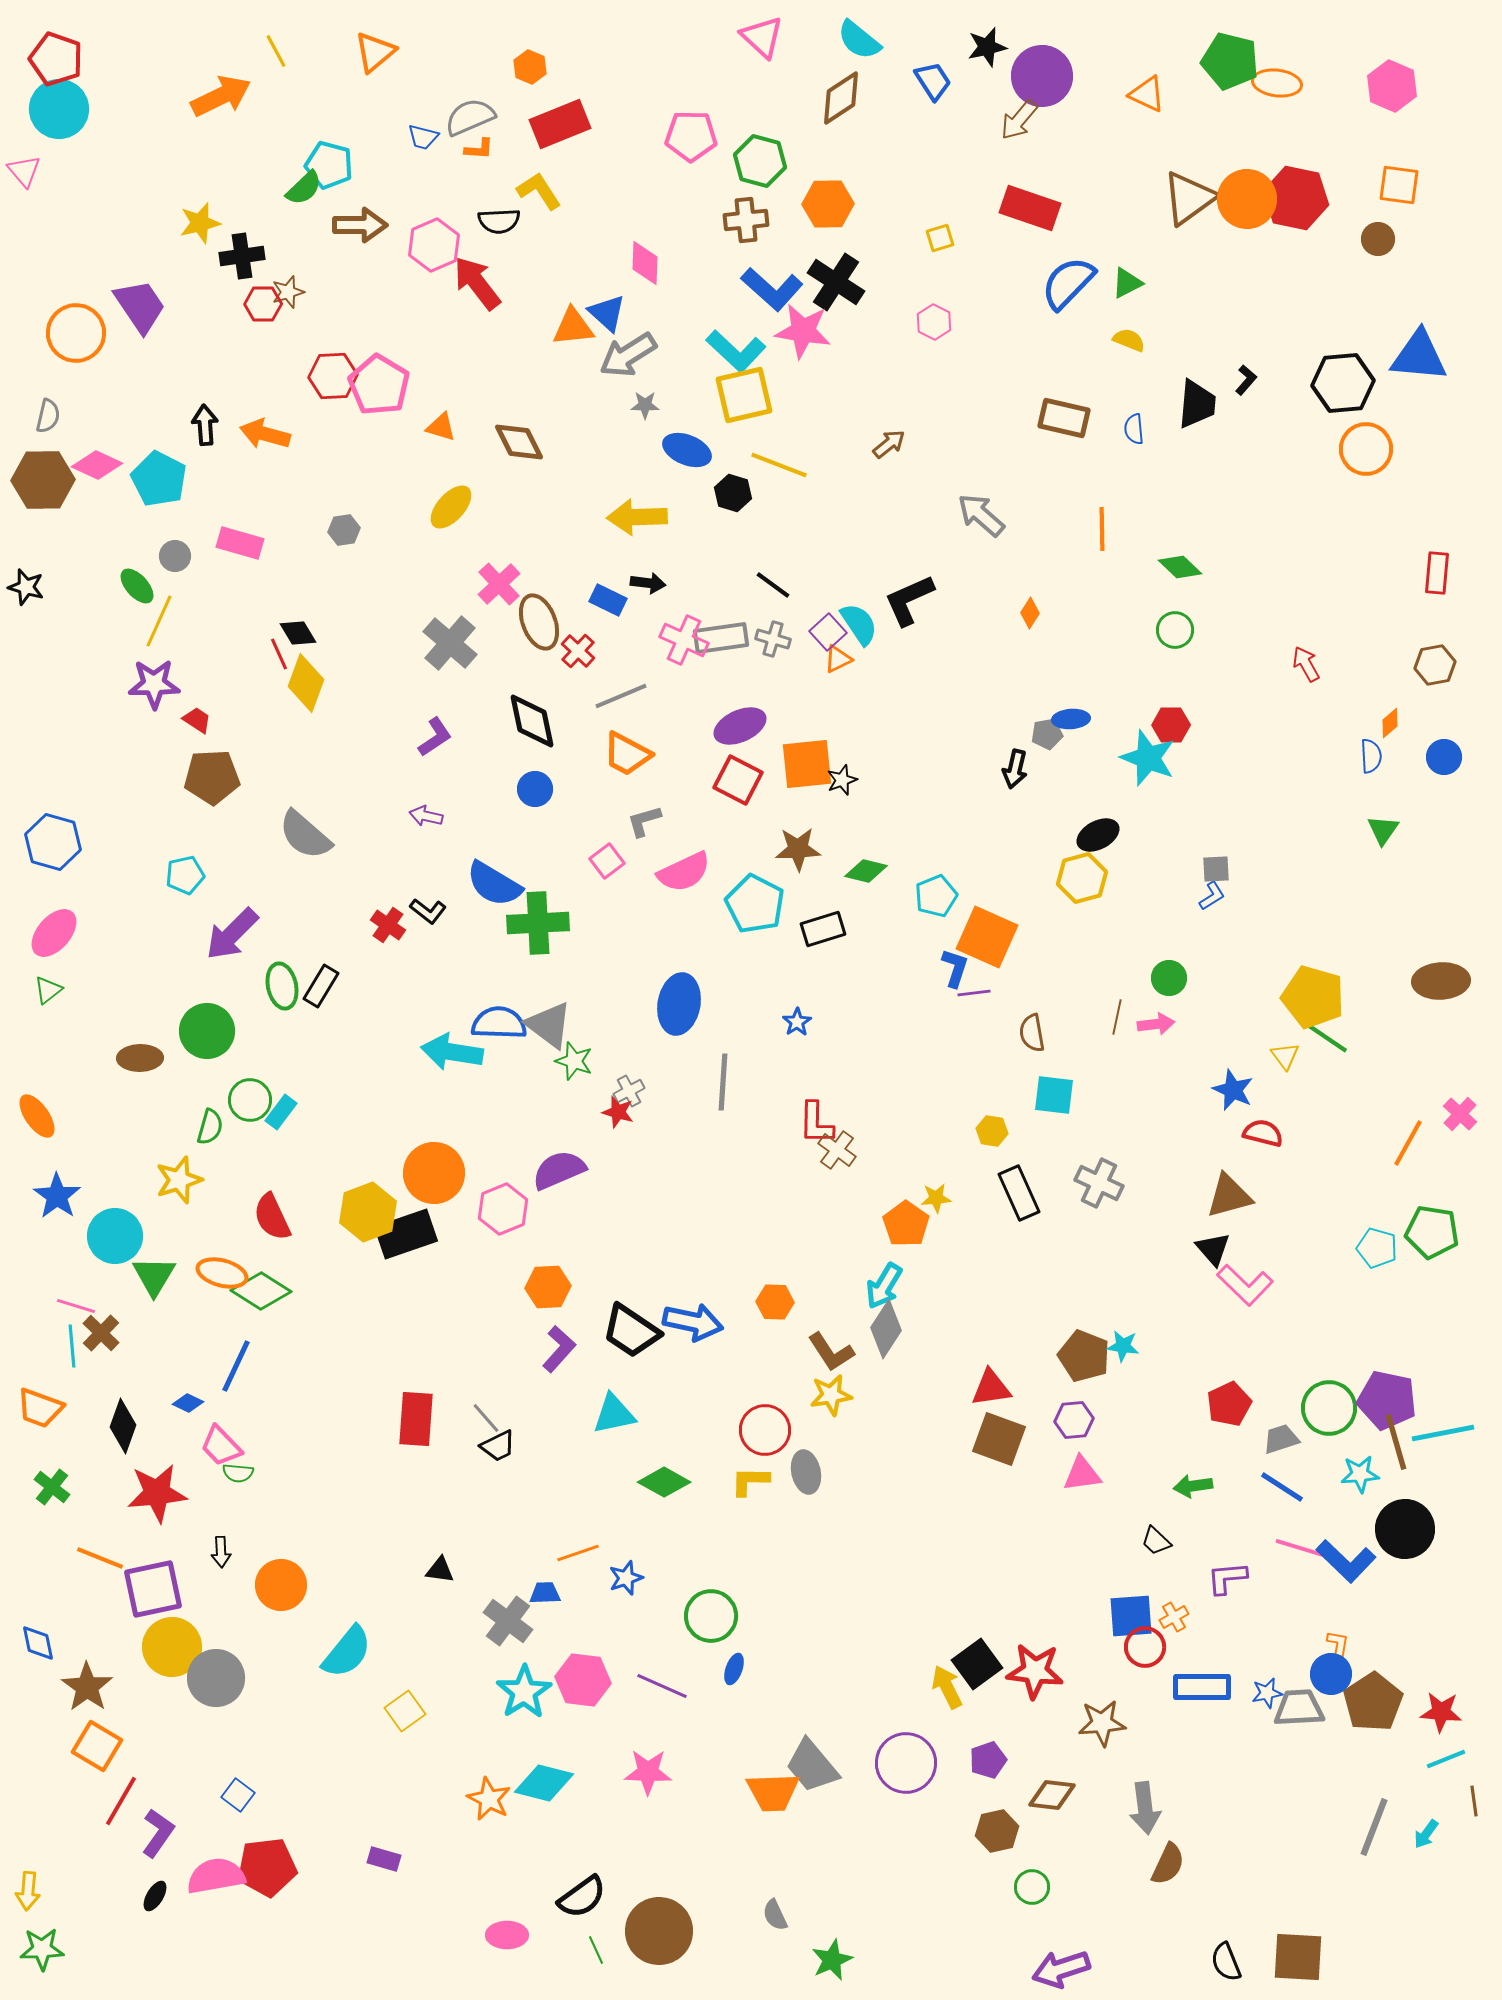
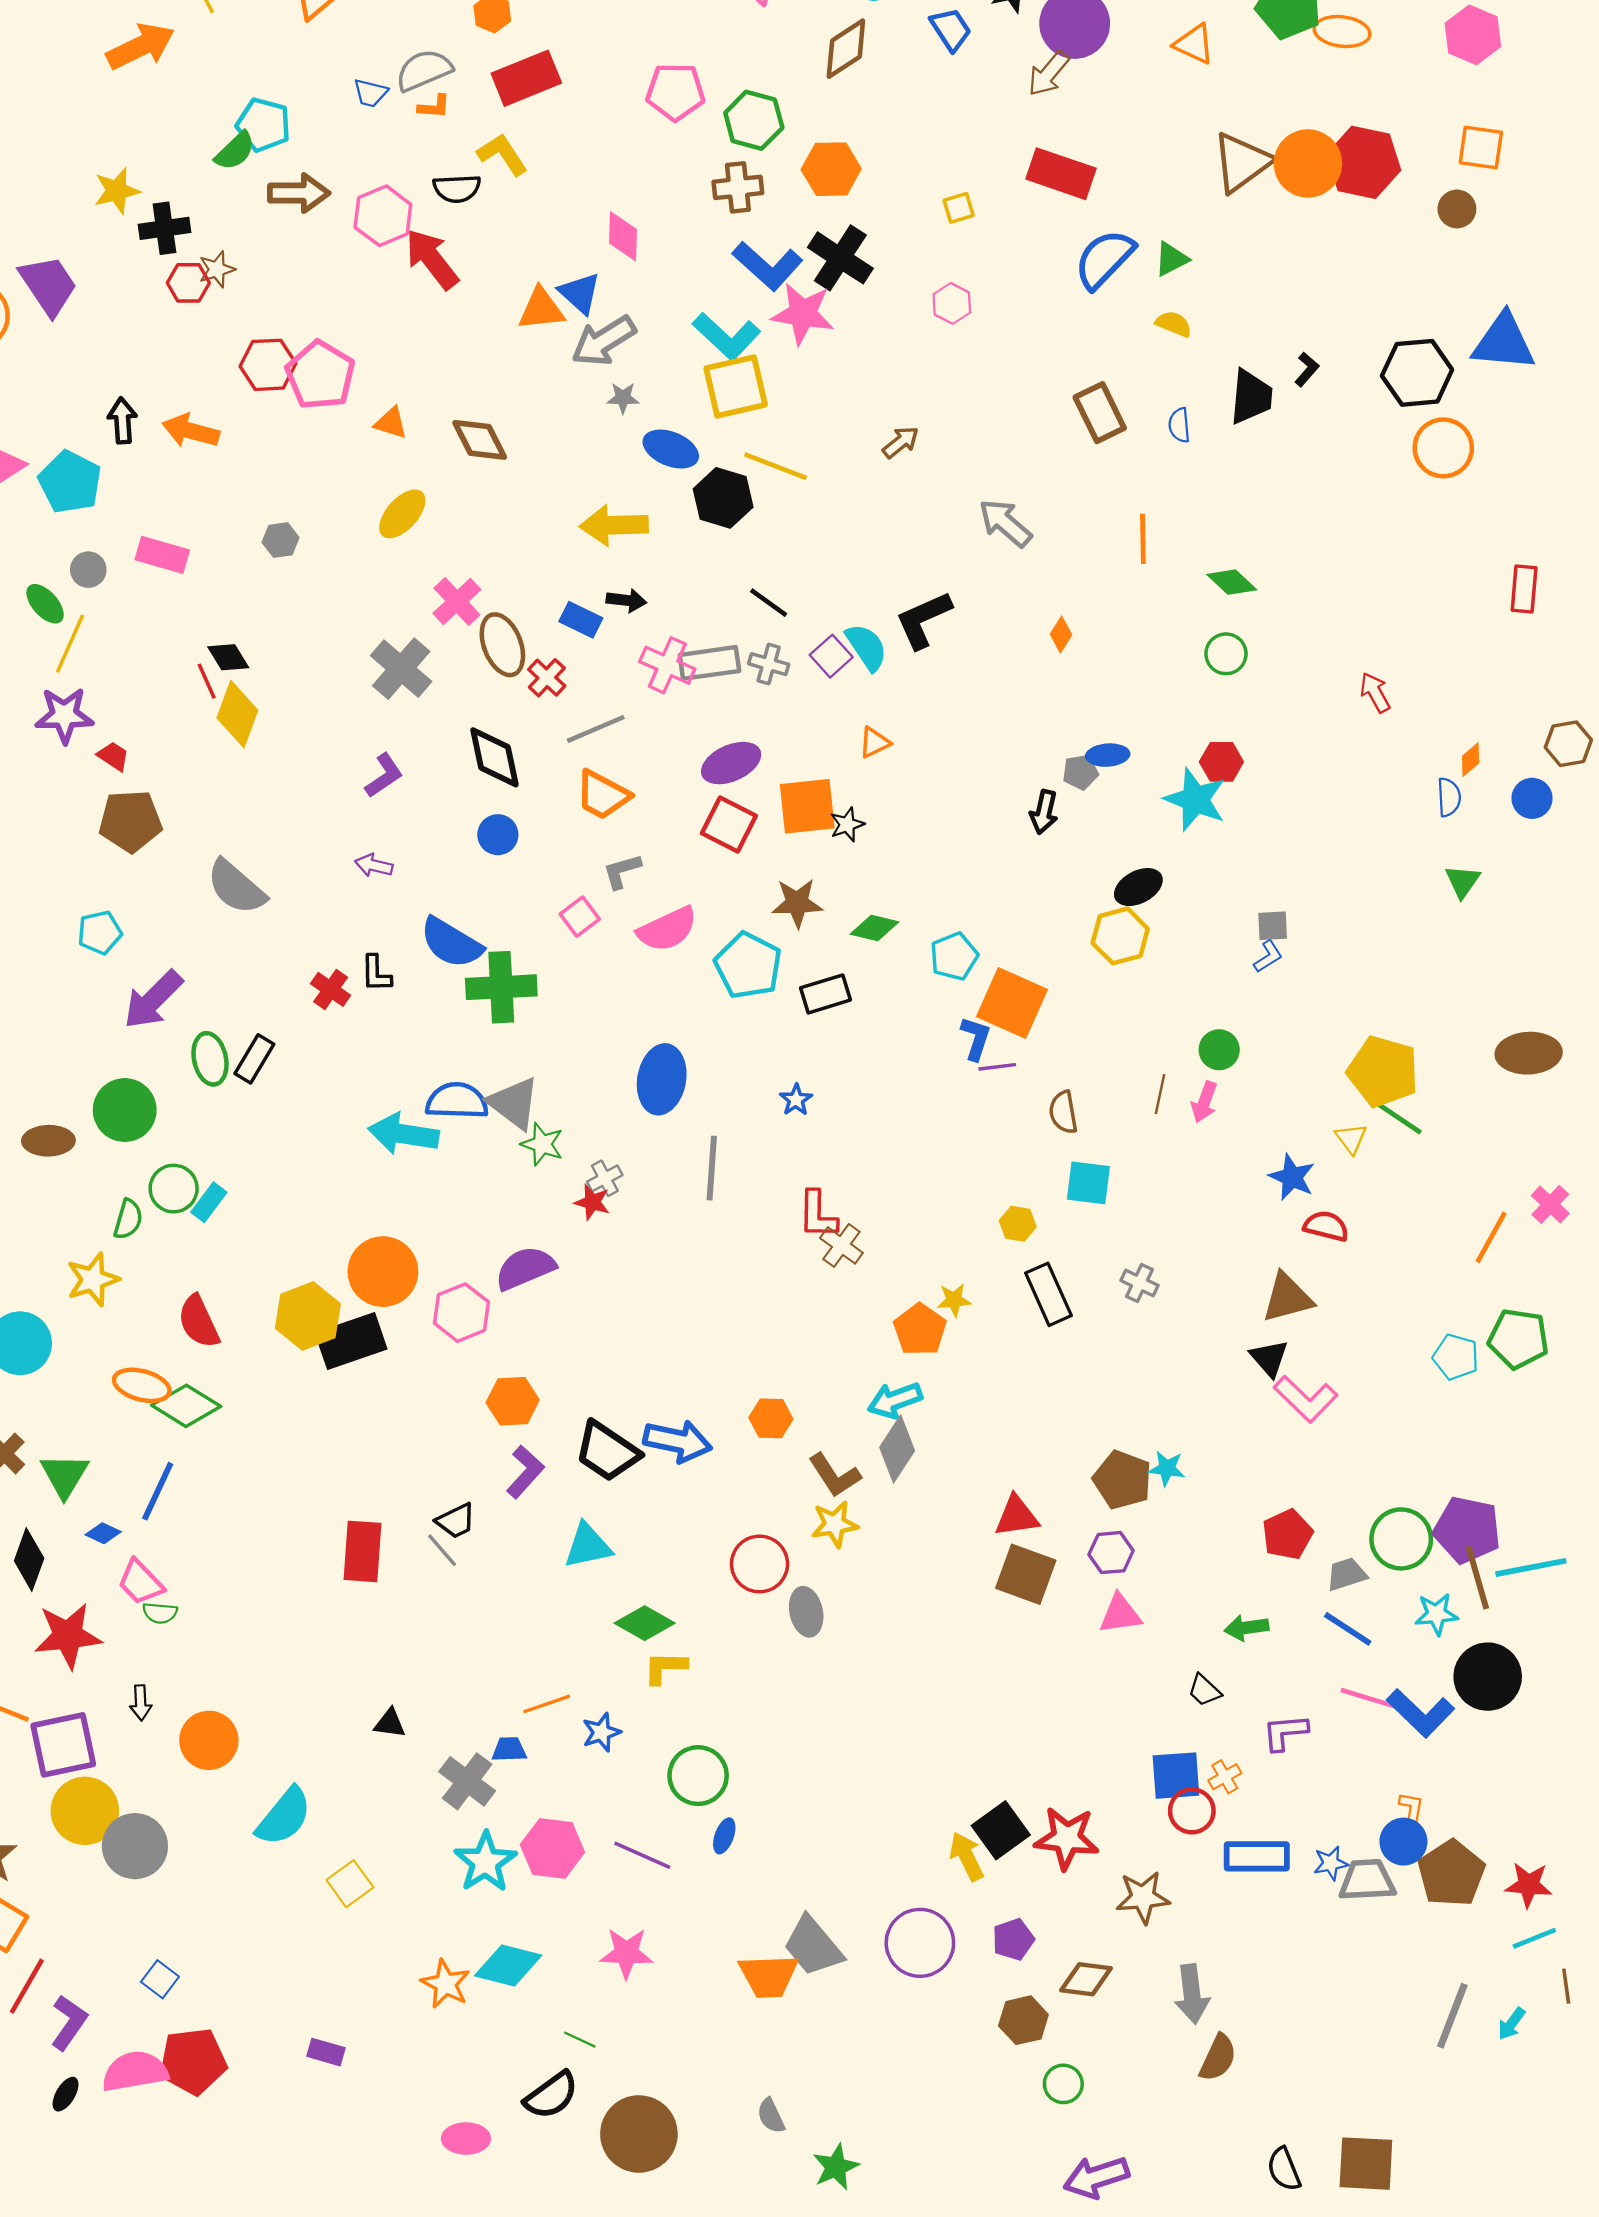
brown rectangle: (1064, 418) -> (1100, 413), turned 51
black hexagon: (733, 493) -> (723, 498), size x1.4
orange triangle: (838, 659) -> (874, 743), moved
brown hexagon: (1435, 665) -> (1568, 744), moved
black L-shape: (428, 911) -> (376, 974), turned 51
pink arrow: (1156, 1024) -> (1204, 1102), turned 117
gray cross: (1099, 1183) -> (1140, 1283), size x0.7
green triangle: (154, 1276) -> (64, 1475), moved
cyan arrow: (884, 1286) -> (895, 1400), turned 39
black trapezoid: (498, 1446) -> (456, 1521), moved
yellow L-shape: (750, 1481) -> (665, 1668), moved
green line: (596, 1950) -> (580, 2040), moved, turned -40

